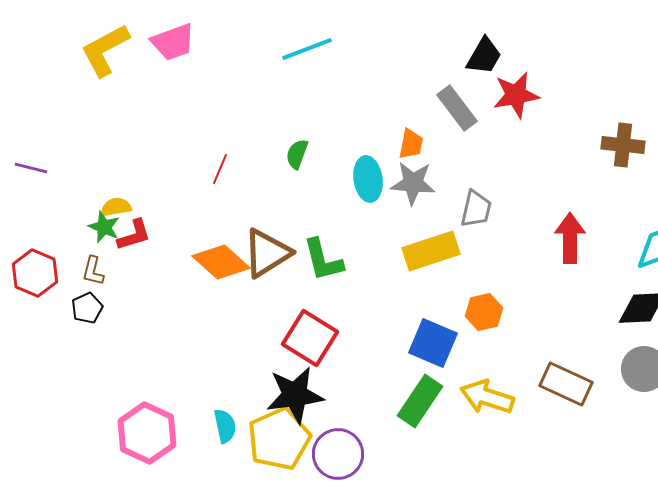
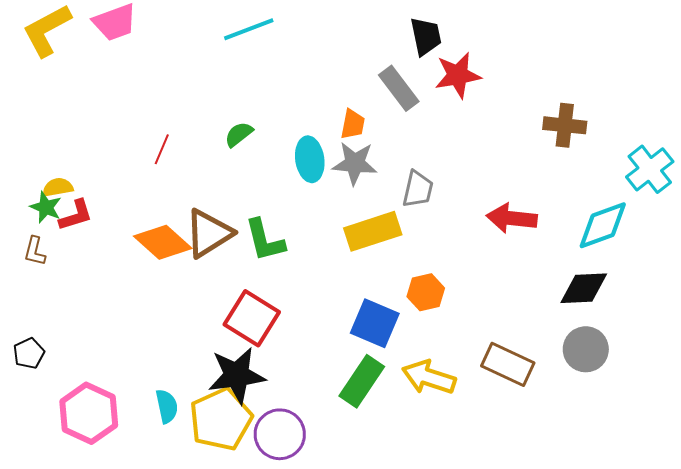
black trapezoid: (484, 56) -> (426, 36), turned -42
green semicircle: (297, 154) -> (239, 134), turned 32
red arrow: (570, 238) -> (512, 218), turned -84
black pentagon: (87, 308) -> (29, 353), moved

